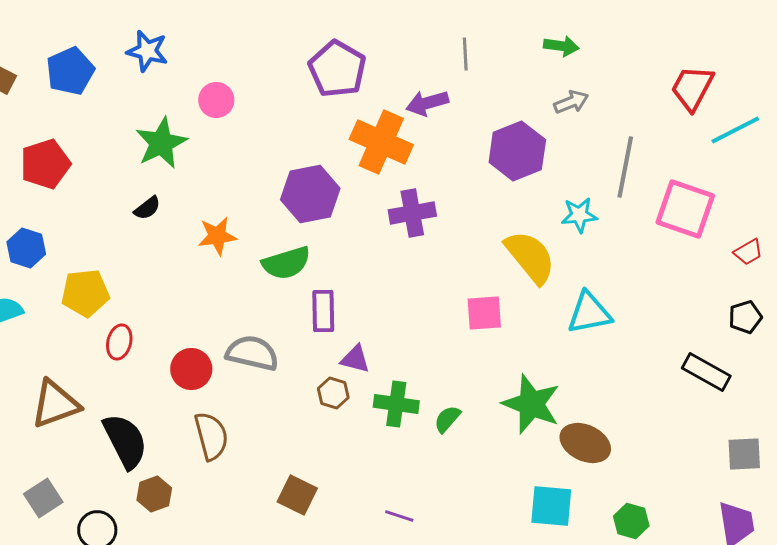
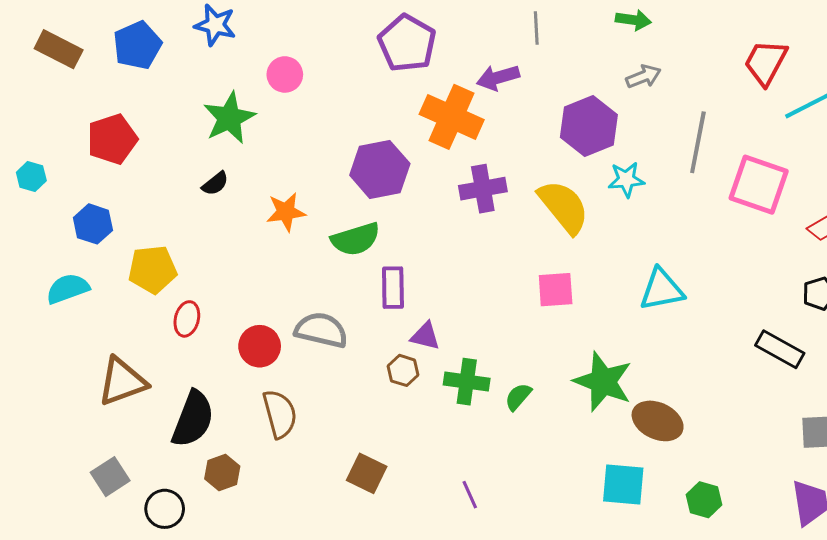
cyan star: (579, 215) -> (626, 180), moved
yellow semicircle: (530, 257) -> (564, 207), moved
black semicircle: (125, 441) -> (193, 419), turned 48
purple line: (399, 516) -> (470, 495), turned 48

